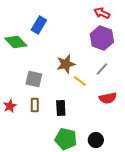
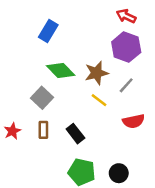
green diamond: (16, 42) -> (61, 71), moved
brown star: (66, 64) -> (96, 73), moved
gray square: (34, 79) -> (42, 98), turned 30
black rectangle: (61, 108) -> (75, 134), turned -35

